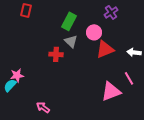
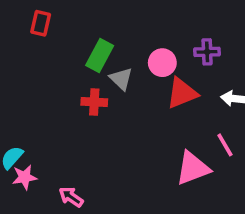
purple cross: (111, 12) -> (207, 52), moved, turned 32
green rectangle: (69, 21) -> (100, 55), moved
pink star: (17, 75) -> (24, 177), moved

